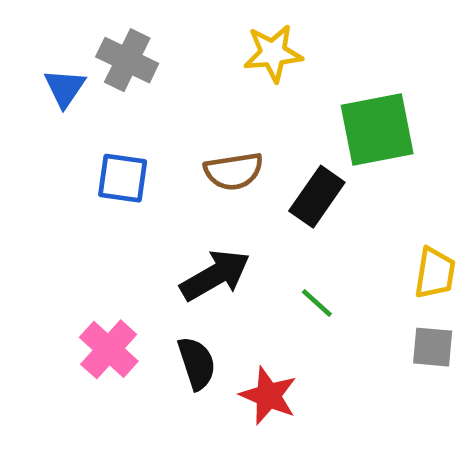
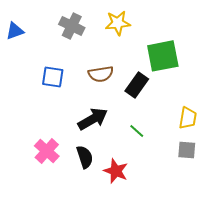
gray cross: (127, 60) -> (72, 26), moved
blue triangle: (65, 88) -> (15, 31), moved, turned 36

